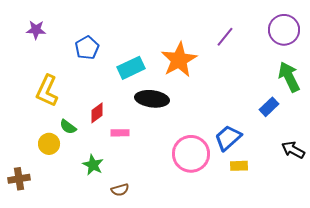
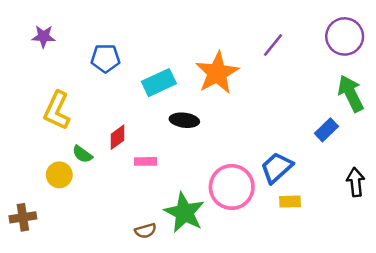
blue pentagon: (87, 48) -> (105, 58), turned 30
black ellipse: (152, 99) -> (184, 120), size x0.7
black arrow: (293, 150) -> (356, 182), turned 55
green star: (93, 165) -> (184, 212), moved, size x1.6

